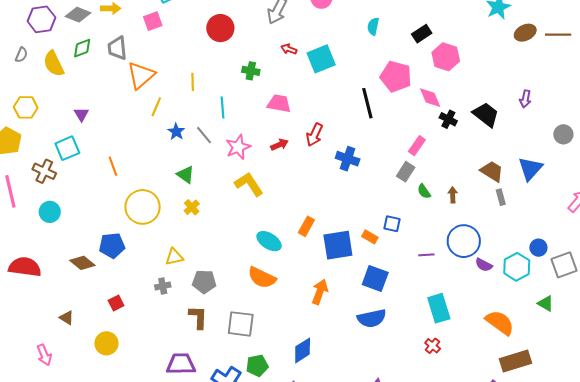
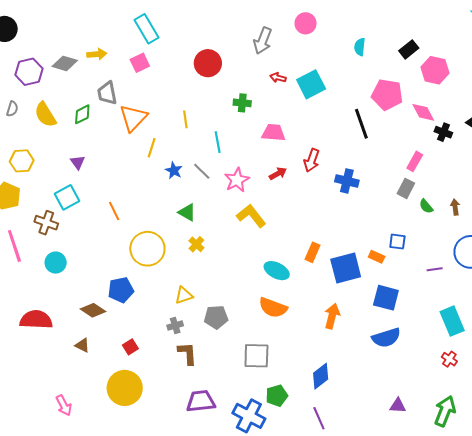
green diamond: (82, 48) -> (82, 114), moved
brown L-shape: (198, 317) -> (187, 353), moved
brown triangle: (67, 318) -> (82, 345), moved
yellow circle: (106, 343) -> (125, 388), size x1.5

